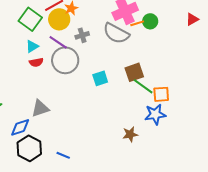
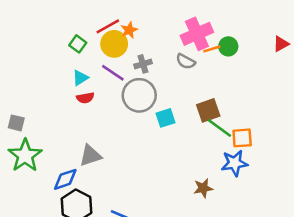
green square: (30, 19) -> (78, 44), size x0.6
gray semicircle: (116, 33) -> (186, 61), size x0.6
gray circle: (65, 60) -> (139, 95), moved

